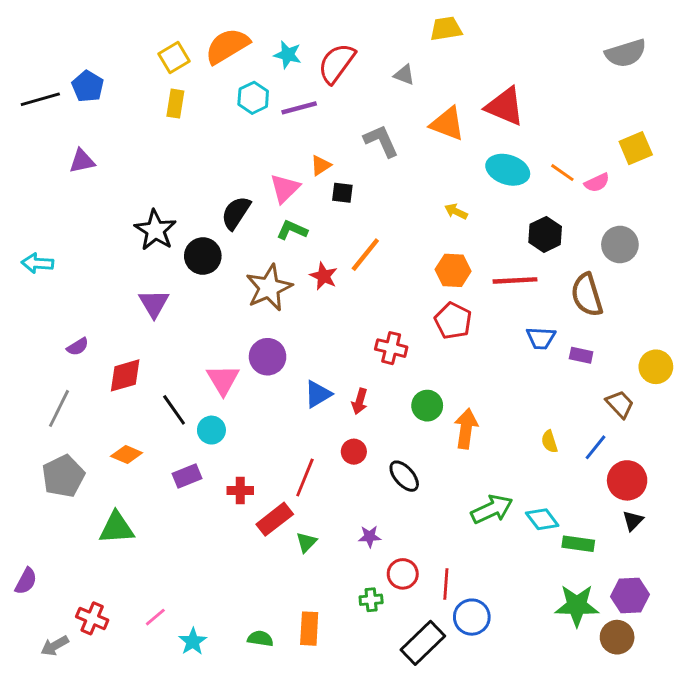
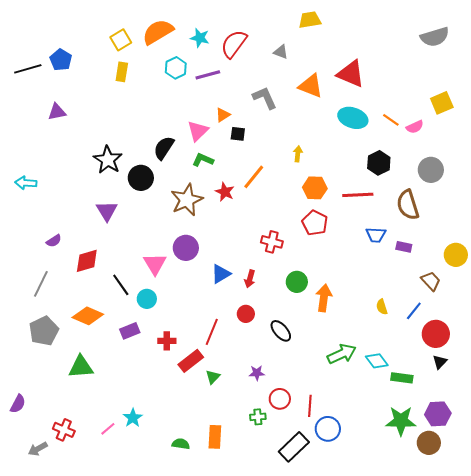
yellow arrow: (456, 211) -> (298, 154), moved, turned 70
orange diamond: (127, 455) -> (88, 316), size x1.4
cyan star: (193, 641) -> (133, 418), moved

